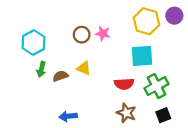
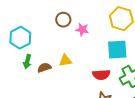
brown circle: (82, 35) -> (63, 20), moved
yellow triangle: (84, 68) -> (65, 61), turned -32

